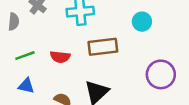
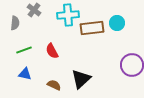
brown rectangle: (103, 47) -> (92, 28), moved
red semicircle: (60, 57) -> (52, 51), turned 56

